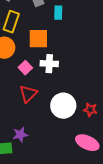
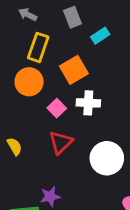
cyan rectangle: (58, 13) -> (100, 36), turned 56
orange square: (38, 39) -> (74, 70), turned -30

